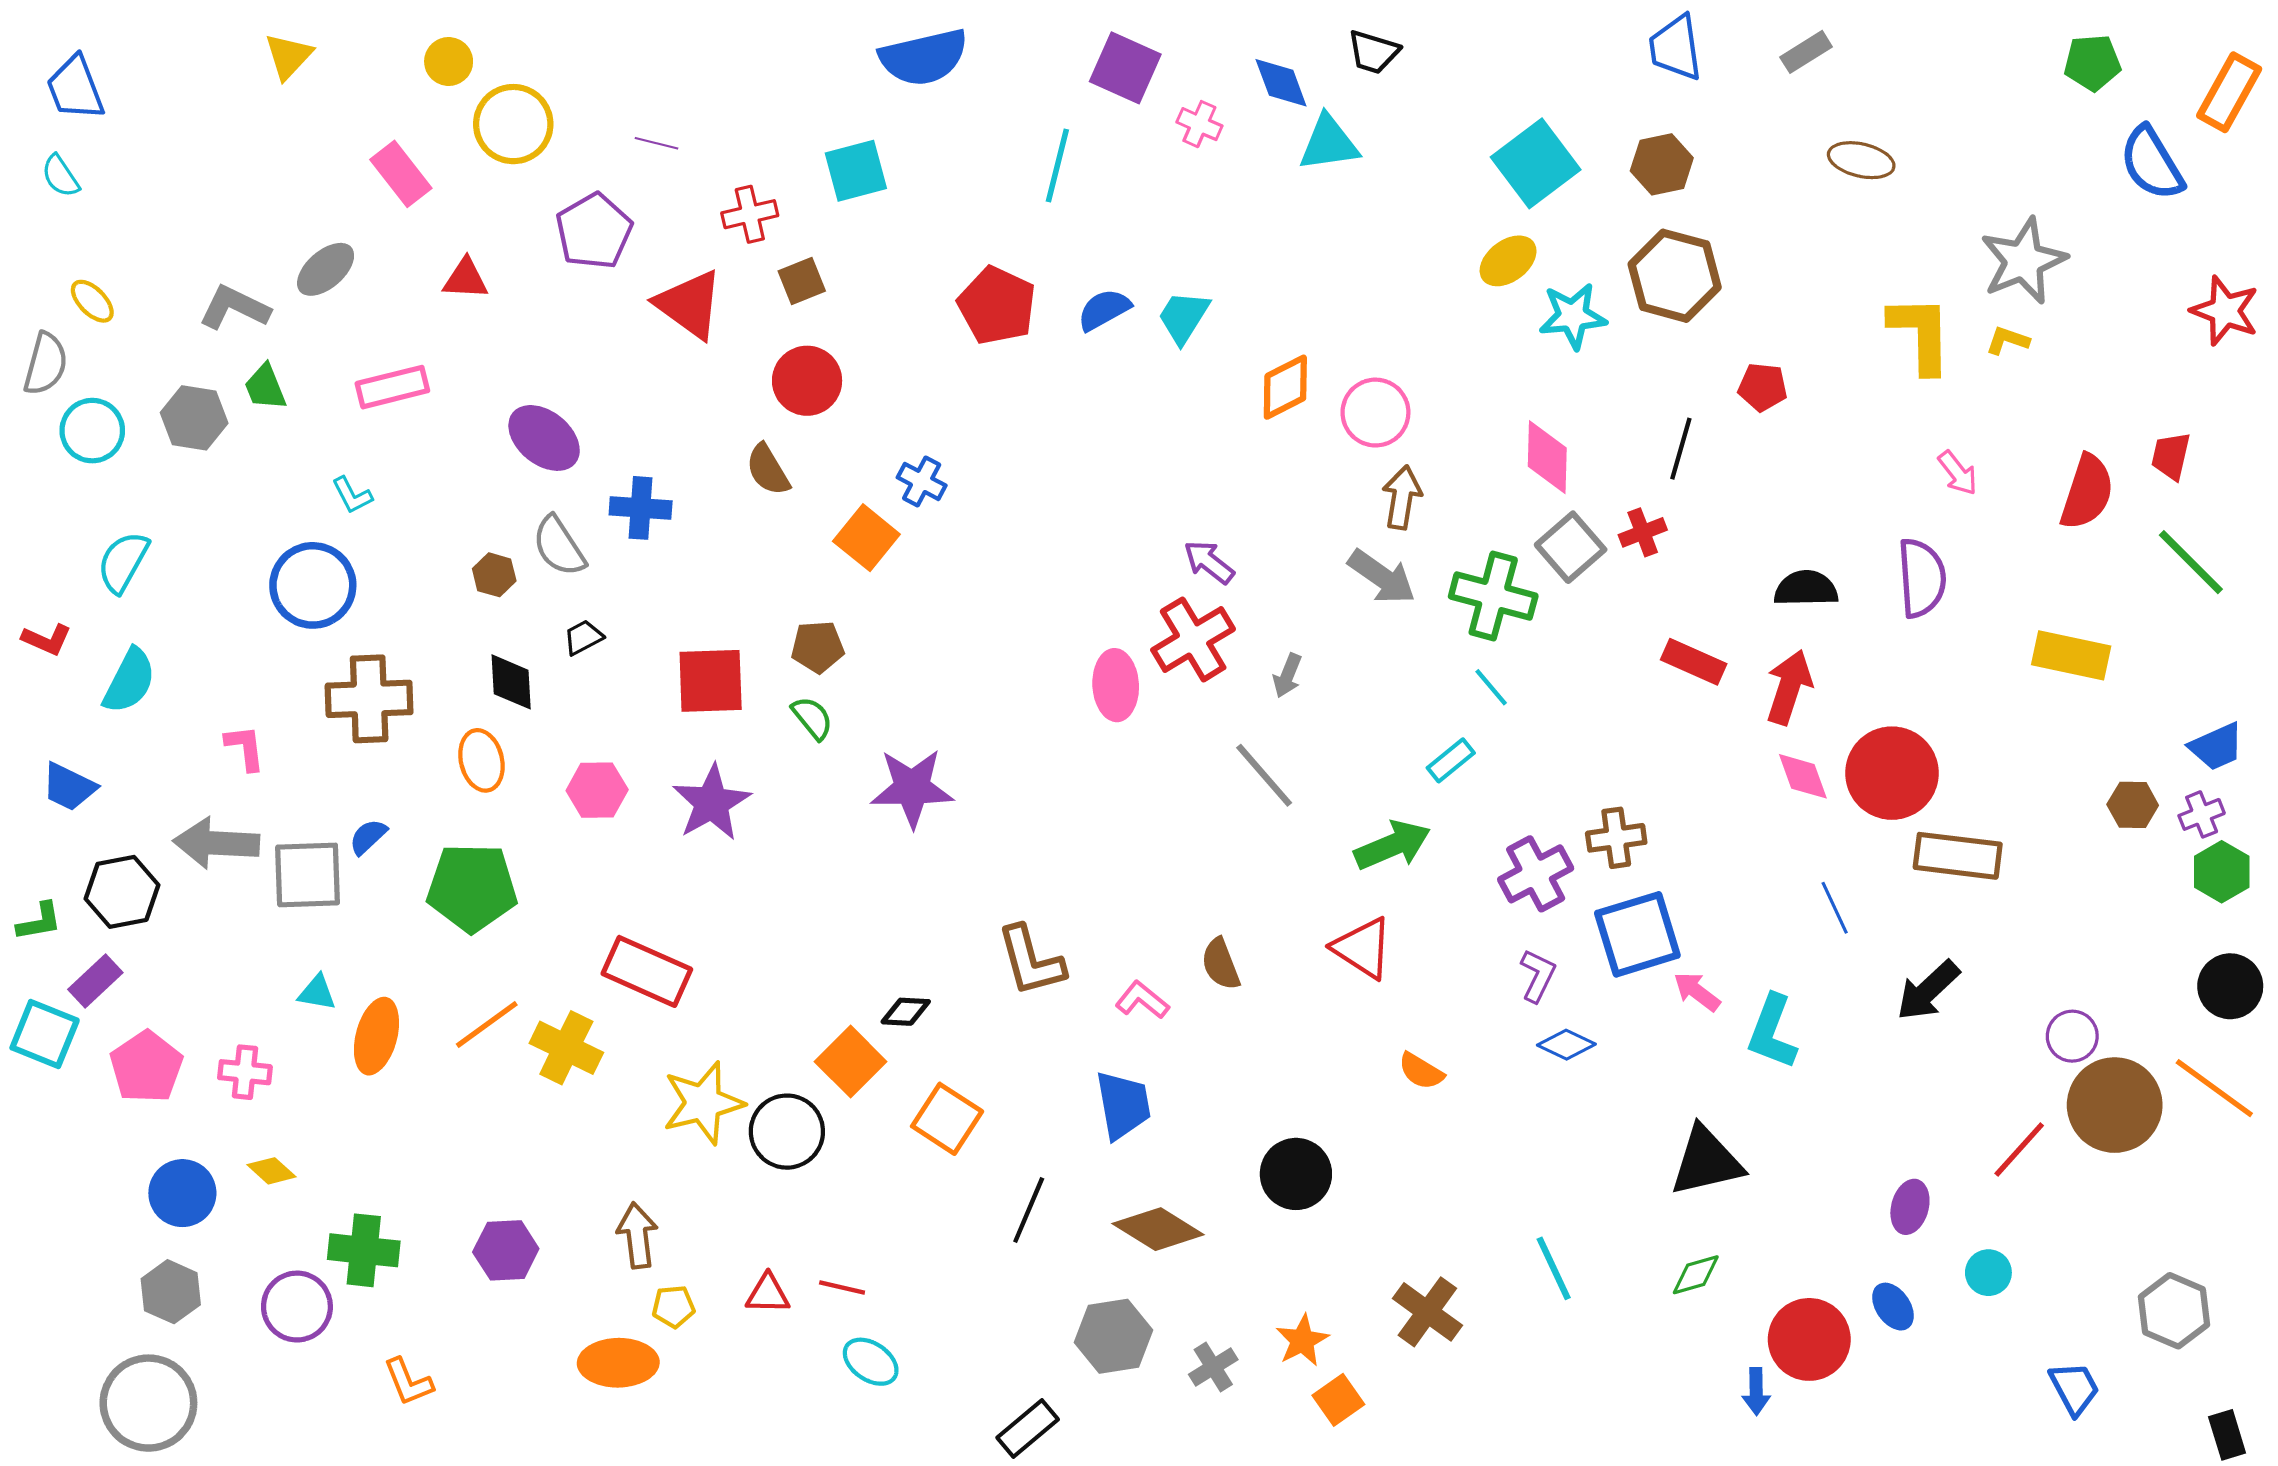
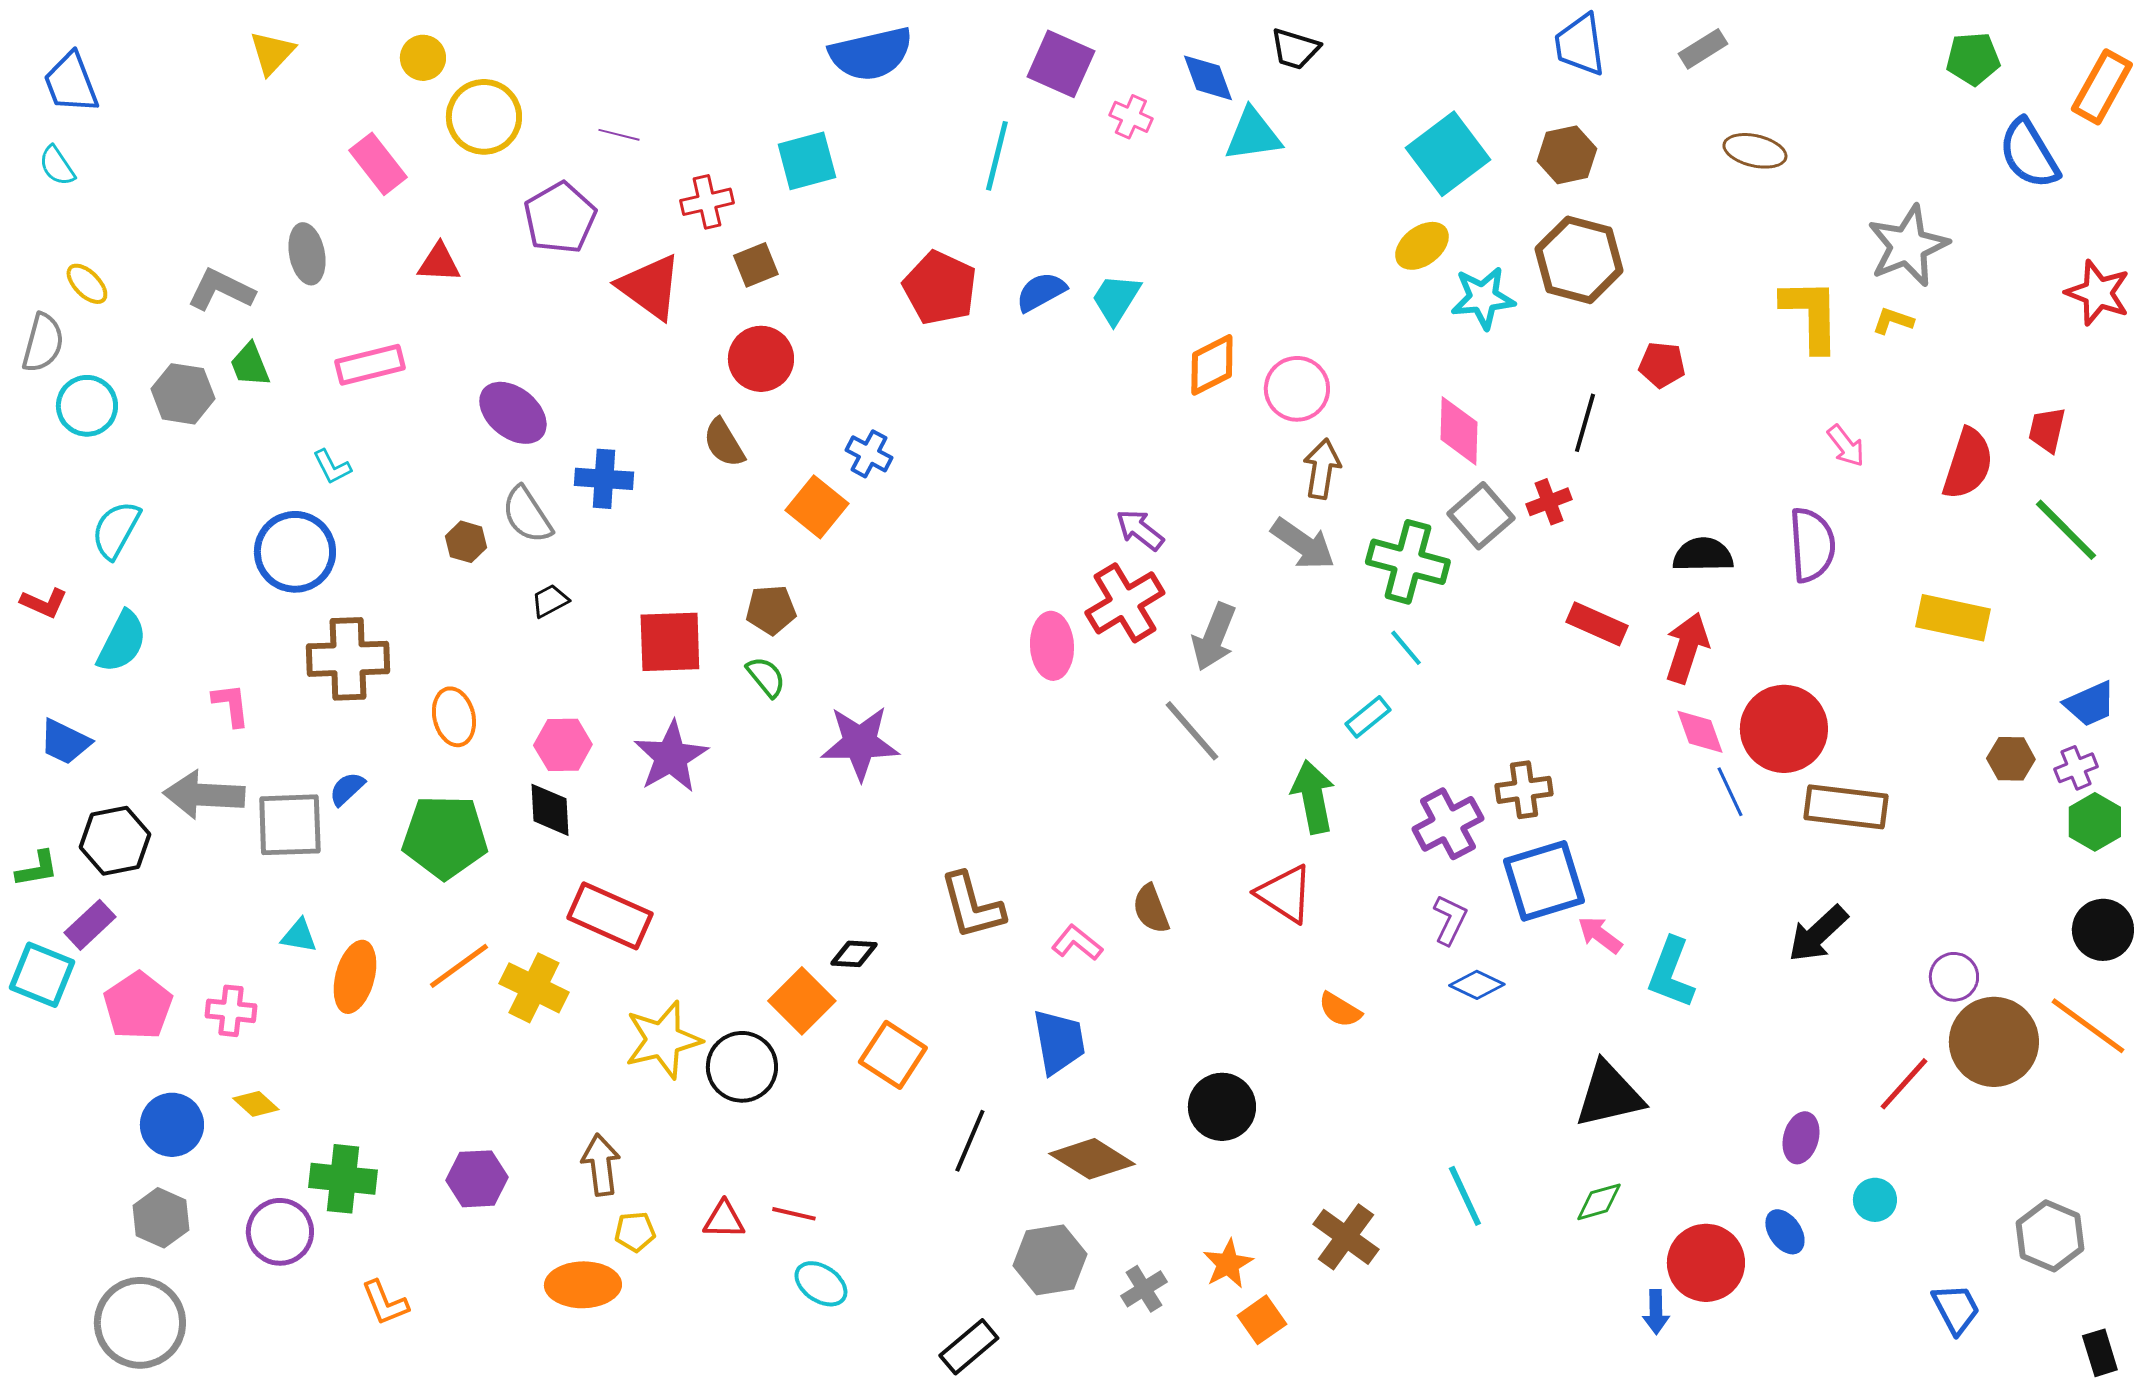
gray ellipse: (326, 269) -> (307, 254), turned -60
gray arrow: (1287, 676) -> (1214, 637), size x1.6
black diamond: (511, 682) -> (550, 810), moved
green arrow: (1392, 845) -> (1313, 797), turned -78
blue line: (1835, 908) -> (1730, 792), moved

